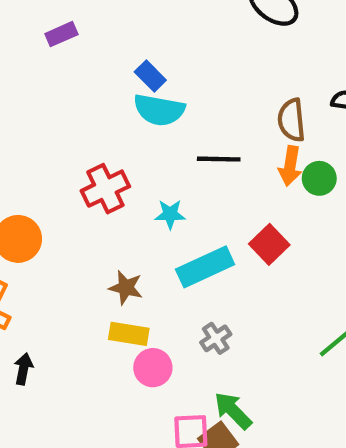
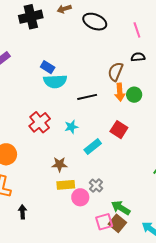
brown semicircle: (292, 120) -> (115, 72), turned 42
cyan rectangle: (205, 267) -> (93, 147), size x0.7
gray cross: (216, 338) -> (96, 185), moved

